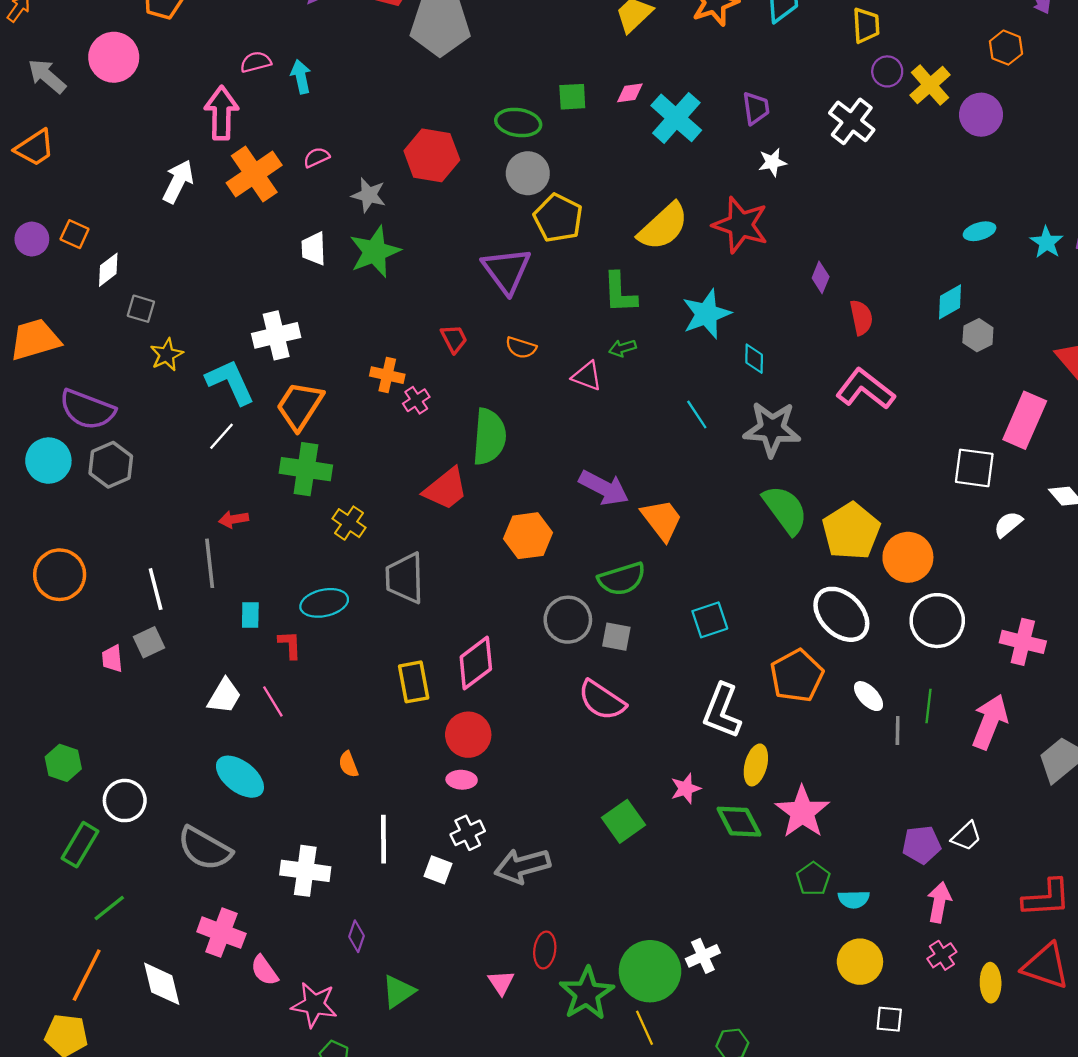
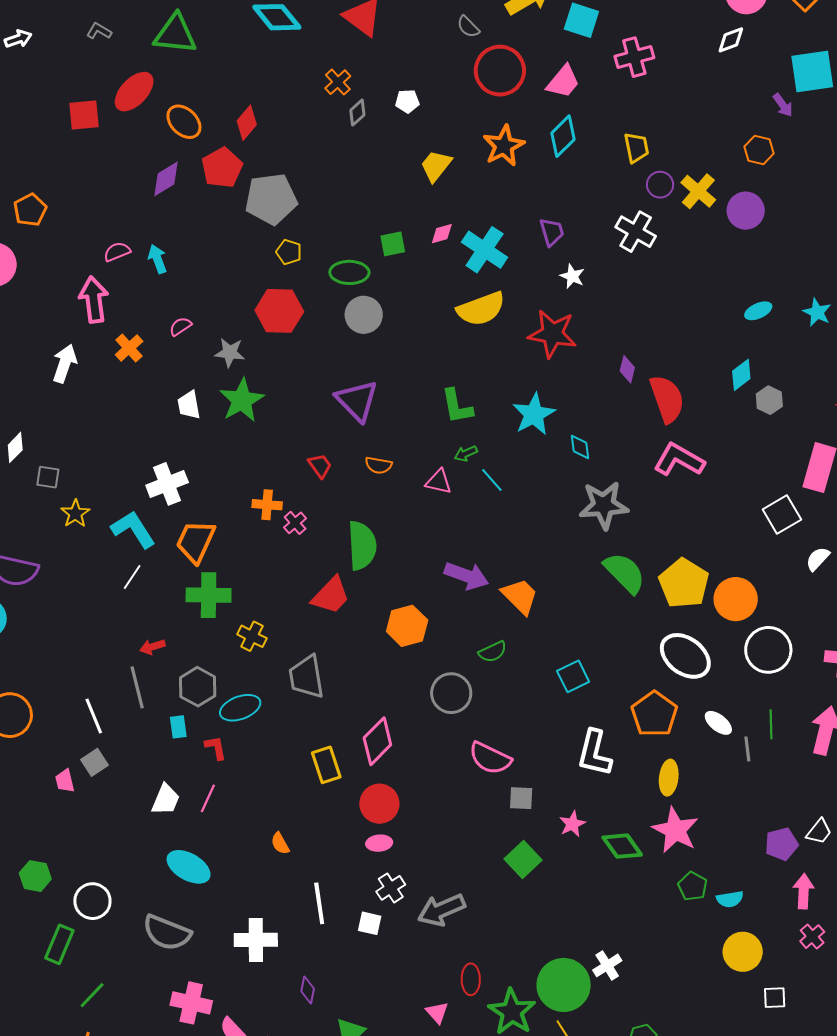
white star: (772, 162) -> (572, 276), turned -30
orange cross: (254, 174) -> (129, 348), size x0.6
yellow pentagon: (558, 218) -> (289, 252), moved, size x0.6
yellow semicircle: (663, 227) -> (481, 309), moved, turned 30
red semicircle: (861, 318) -> (667, 399), size x1.6
cyan line: (697, 414) -> (492, 480), moved
gray hexagon: (111, 465) -> (198, 687), moved
white square: (974, 468) -> (782, 515), turned -30
green semicircle: (622, 579) -> (493, 652), size x0.7
gray square: (616, 637) -> (521, 798), moved
pink line: (273, 701) -> (208, 798), turned 64
yellow ellipse: (756, 765) -> (669, 778), moved

